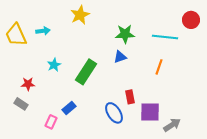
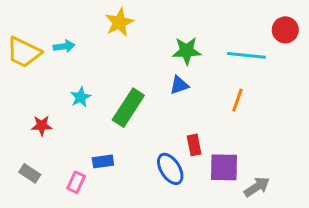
yellow trapezoid: (16, 35) -> (24, 52), turned -40
gray rectangle: (21, 104) -> (30, 173), moved
blue rectangle: (69, 108) -> (103, 161), turned 32

